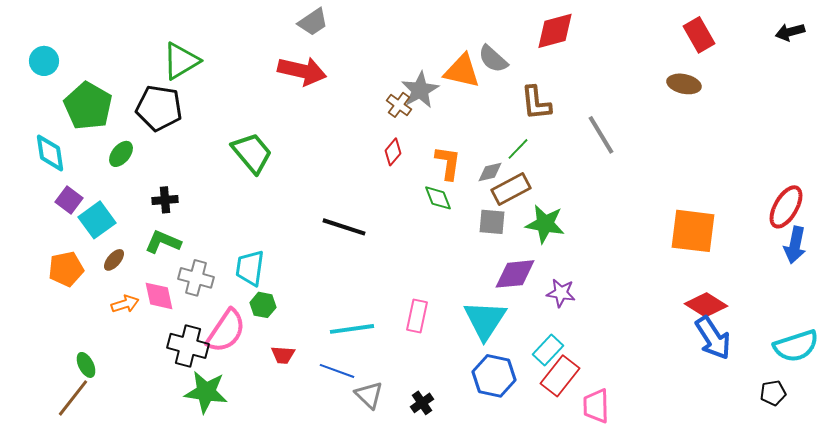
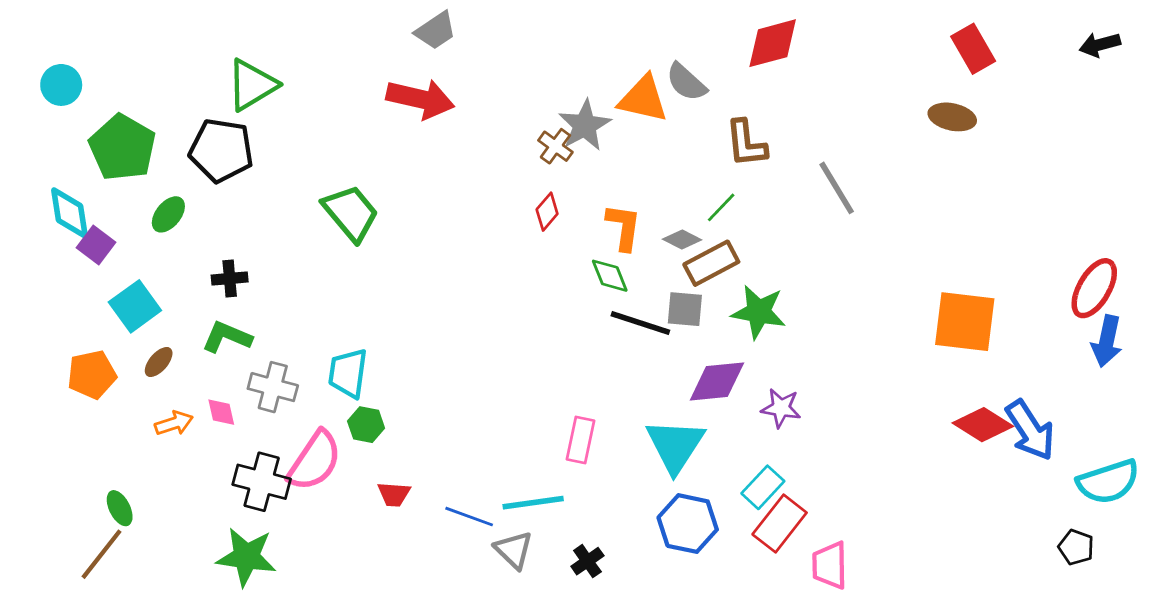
gray diamond: (490, 172) -> (682, 239), turned 40
purple square: (69, 200) -> (96, 245), moved
black line: (344, 227) -> (640, 323), moved
pink diamond: (159, 296) -> (221, 412), size x0.7
cyan line: (352, 329) -> (533, 503), moved
blue arrow: (713, 338) -> (1030, 430), moved
green star: (206, 392) -> (246, 557), moved
black pentagon: (773, 393) -> (1076, 547), turned 30

